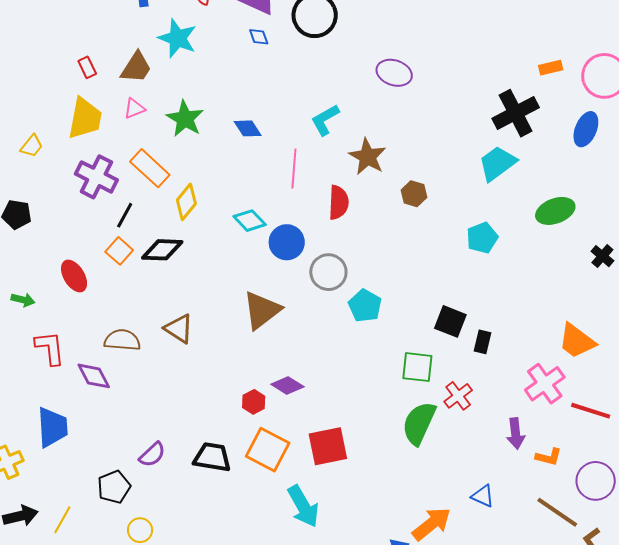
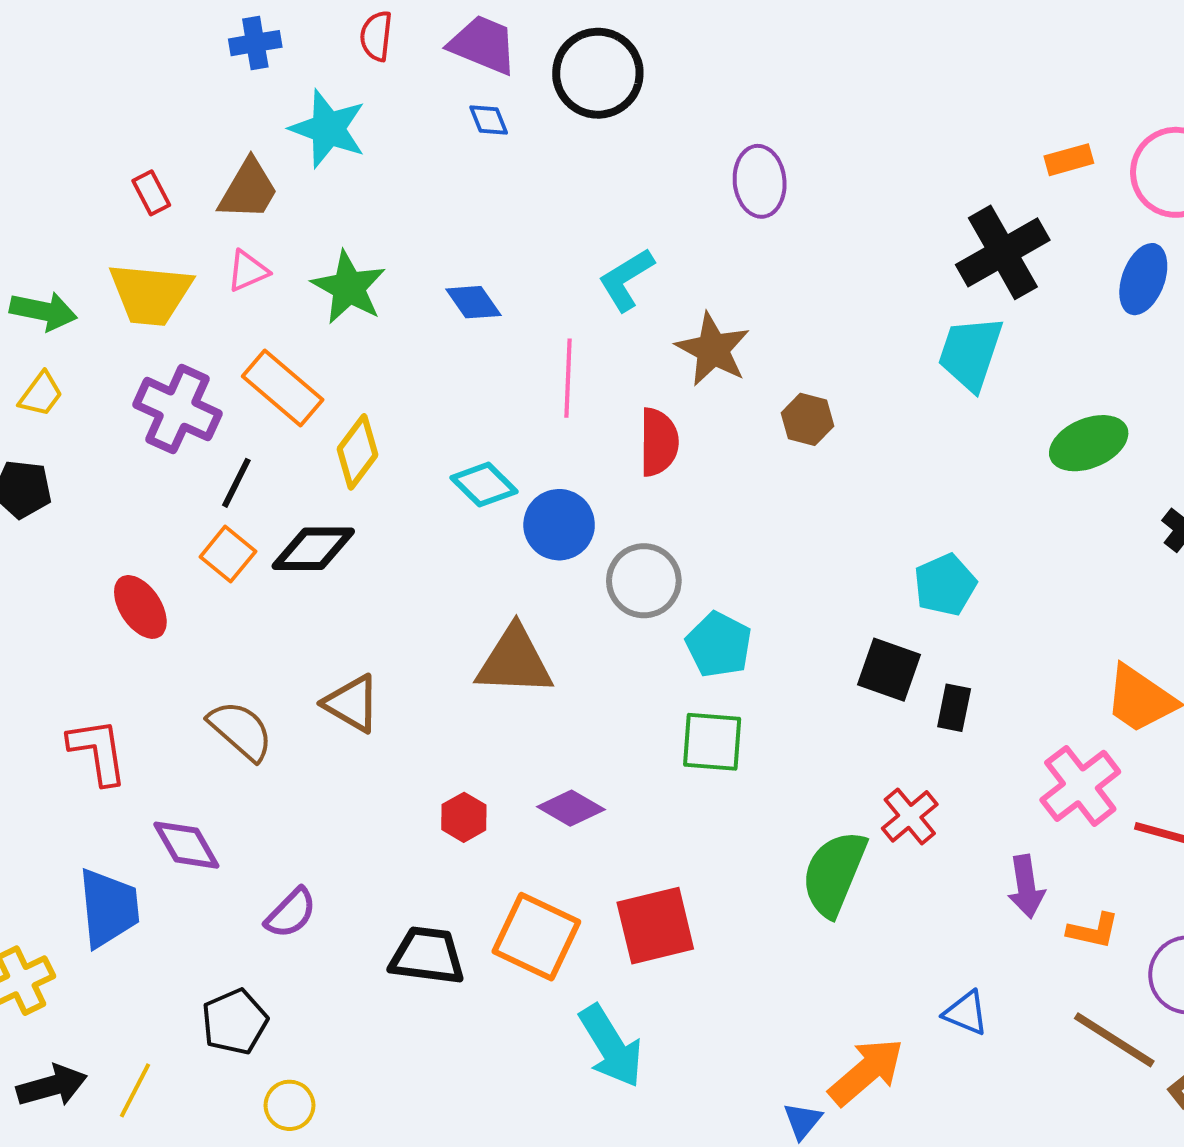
purple ellipse: (394, 73) -> (760, 181), turned 68
yellow trapezoid: (85, 118) -> (151, 294), turned 87
yellow trapezoid: (32, 146) -> (41, 394), moved
cyan trapezoid: (497, 163) -> (970, 353), turned -33
cyan pentagon: (482, 238) -> (945, 585), moved
green arrow: (23, 300) -> (43, 311), moved, size x1.4
brown triangle: (262, 310) -> (515, 661), turned 42
brown semicircle: (122, 340) -> (241, 731), turned 39
green square: (417, 367) -> (712, 742), moved
purple diamond: (94, 376) -> (186, 845), moved
red hexagon: (254, 402) -> (464, 817), moved
purple semicircle: (152, 455) -> (291, 913), moved

